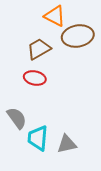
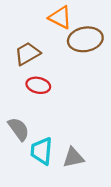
brown trapezoid: (39, 49) -> (27, 54), moved

